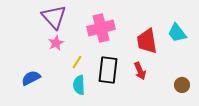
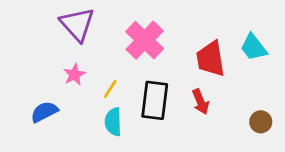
pink cross: (101, 28) -> (145, 40), turned -32
pink star: (56, 43) -> (74, 75), moved

